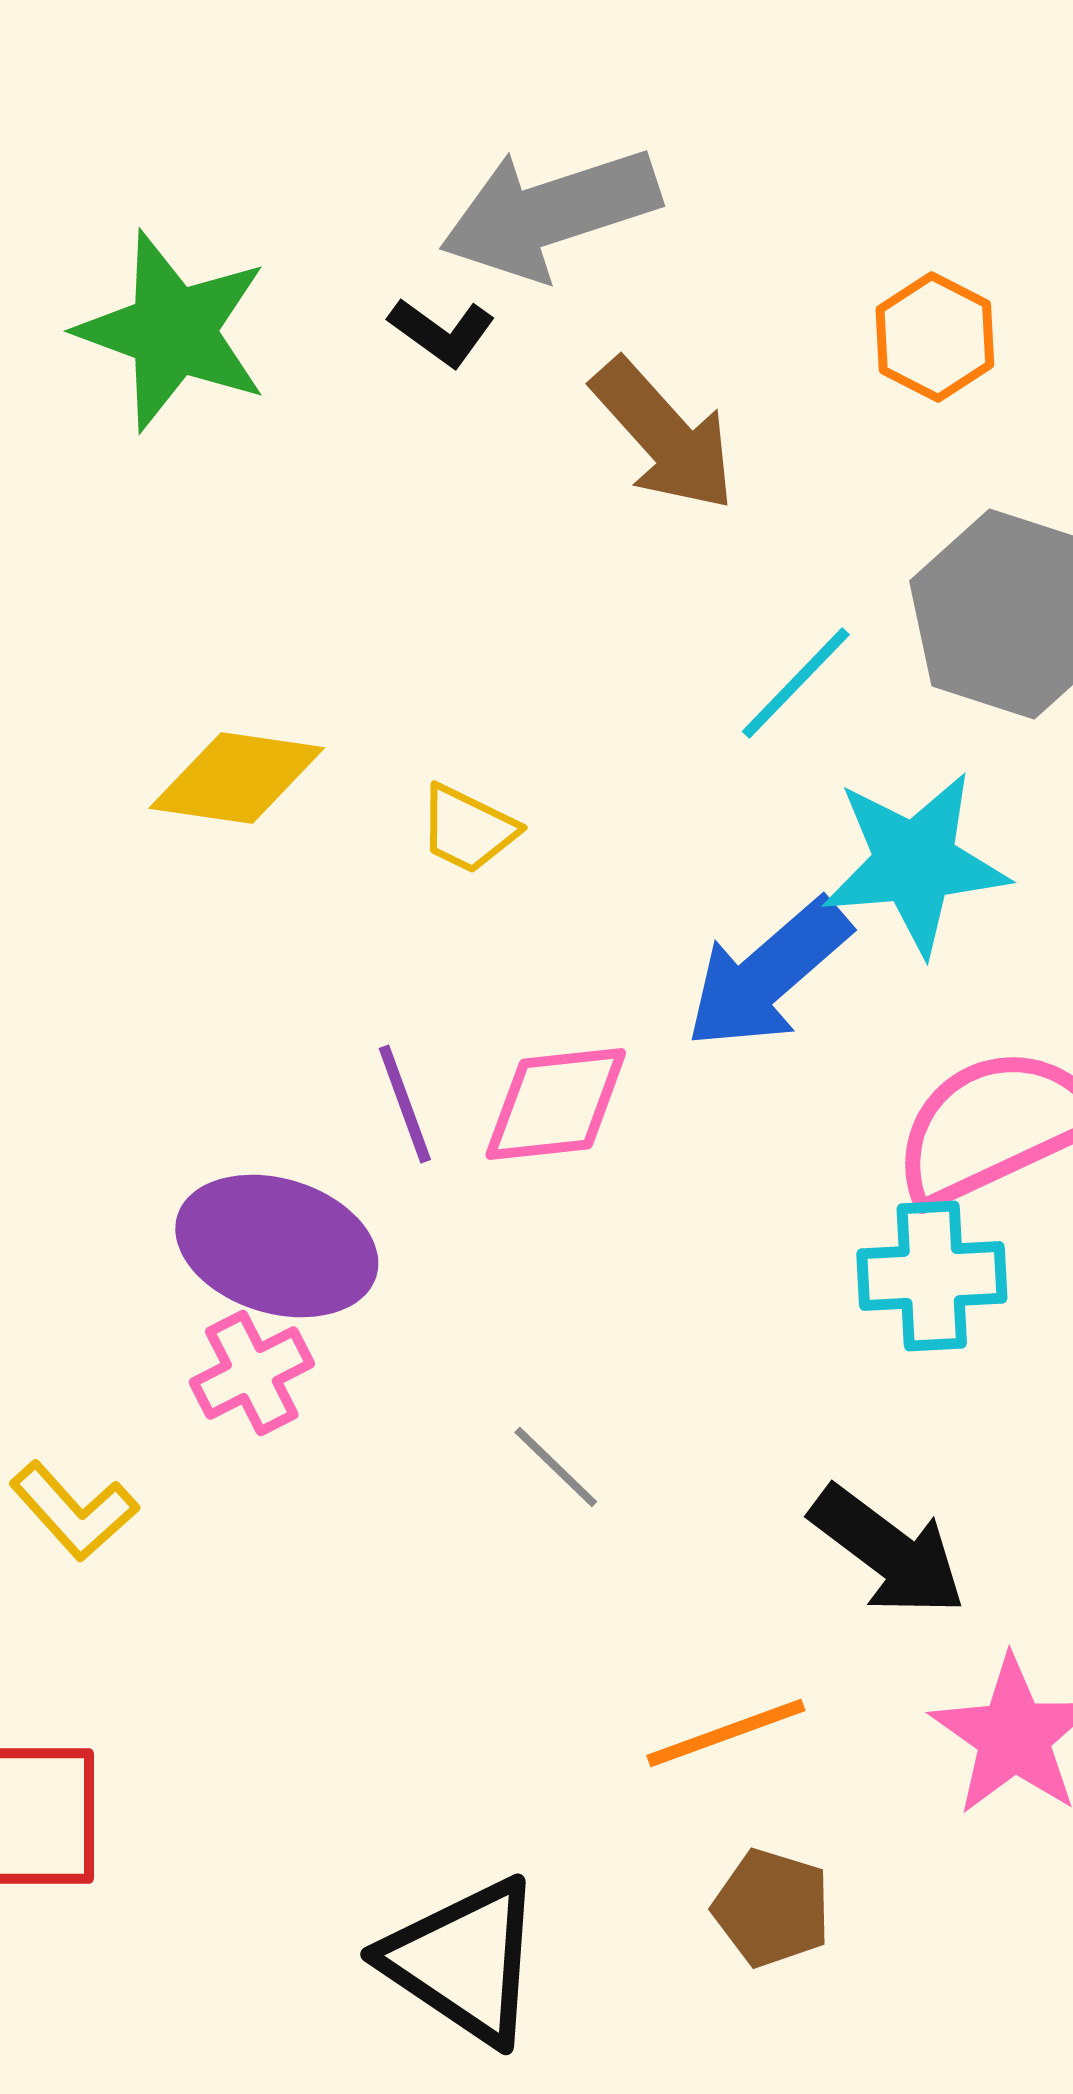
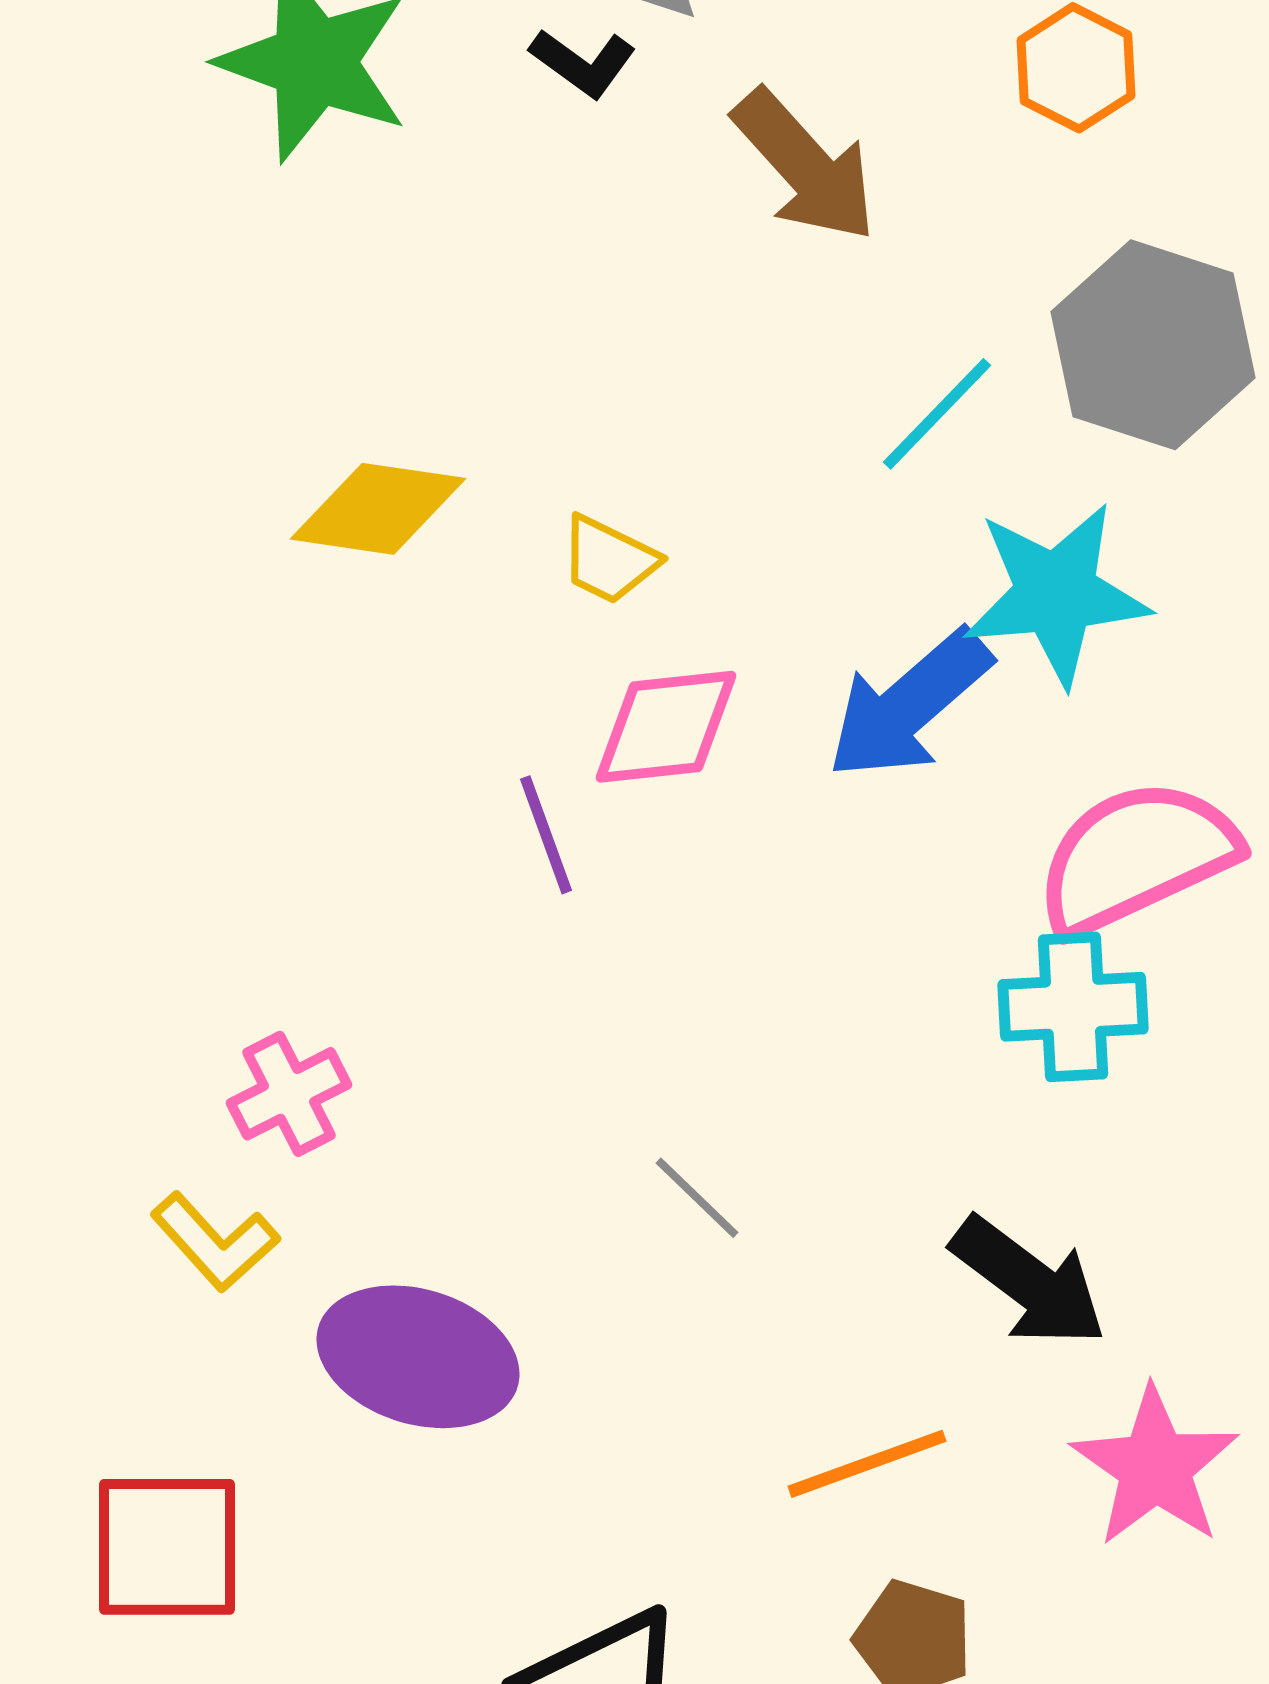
pink diamond: (556, 1104) -> (666, 727), moved
purple ellipse: (277, 1246) -> (418, 1357), moved
pink cross: (252, 1373) -> (289, 1094), moved

